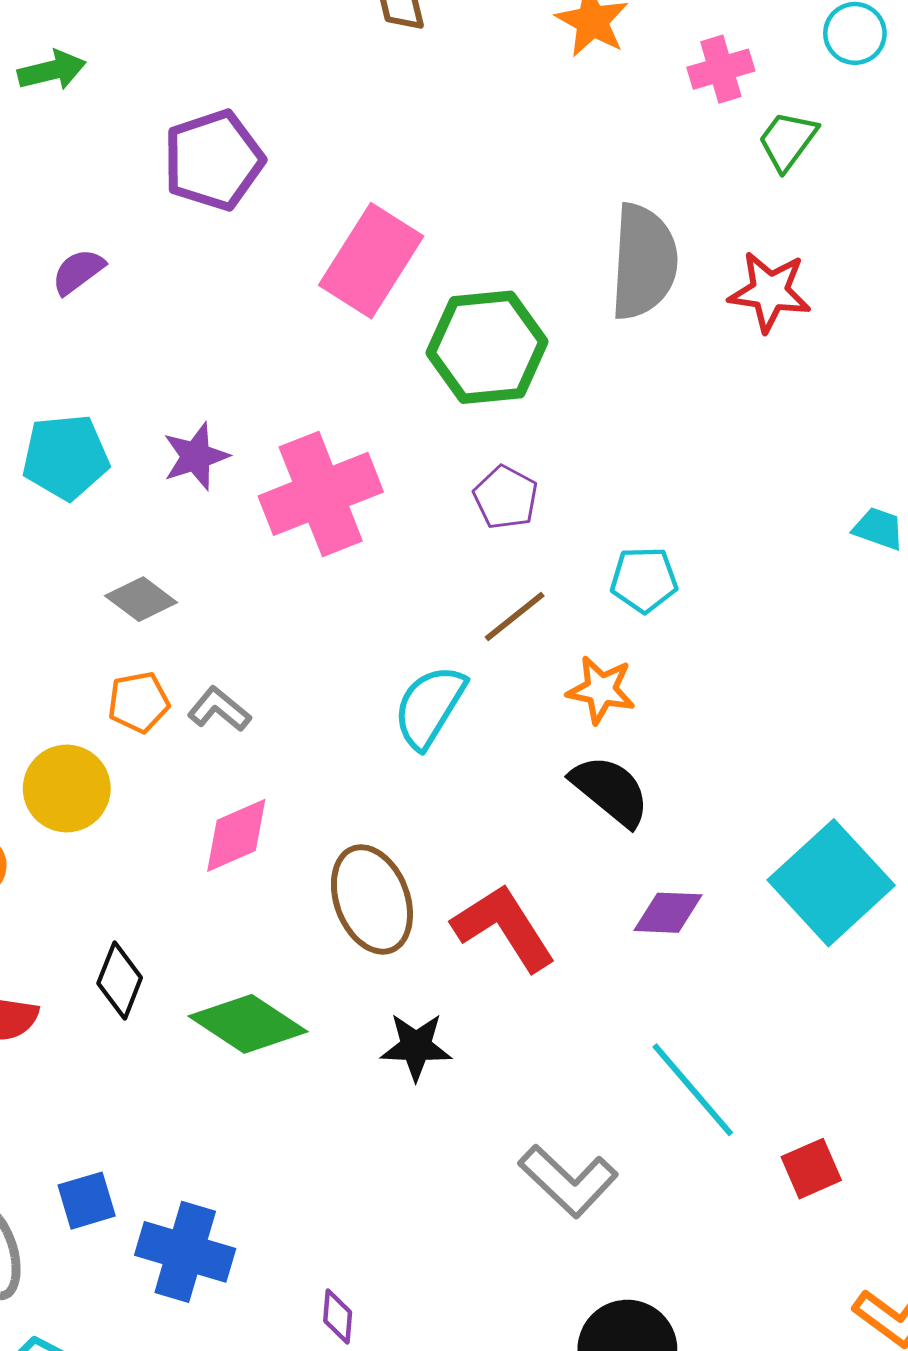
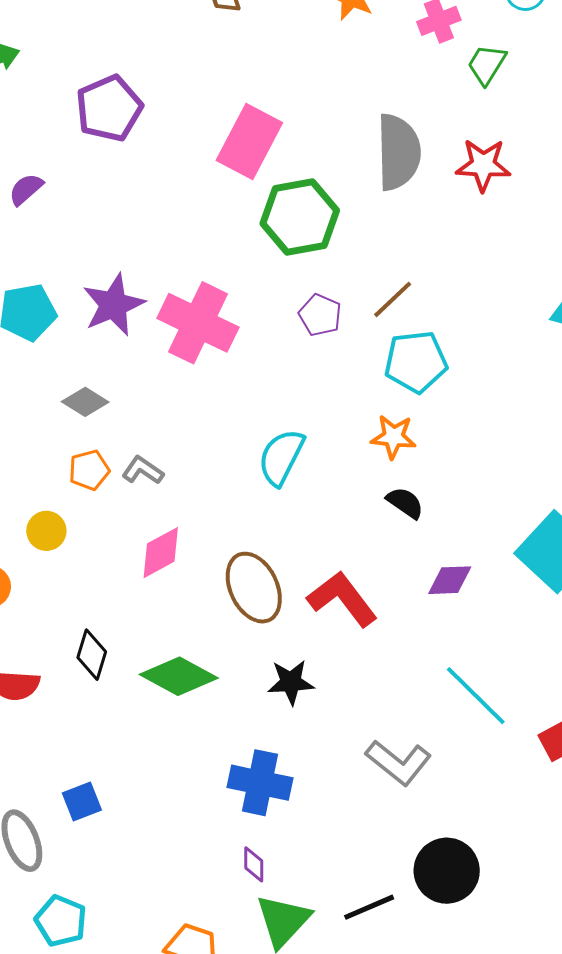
pink rectangle: (371, 261) -> (249, 141), moved
purple star: (196, 456) -> (113, 305), size x1.4
pink cross: (321, 494) -> (198, 323), turned -38
cyan pentagon: (644, 580) -> (416, 362), size x1.4
brown line: (515, 616) -> (393, 299), moved
yellow circle: (67, 788) -> (46, 531), size x0.7
black semicircle: (610, 791) -> (405, 503), size x0.7
blue cross: (185, 1252) -> (260, 783), moved

